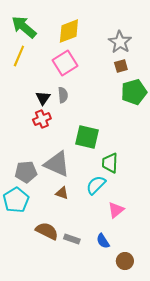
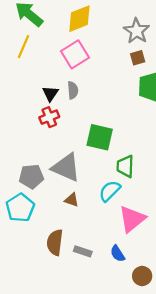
pink triangle: (116, 210) -> (132, 219), size x1.5
brown semicircle: (47, 231) -> (55, 242), turned -110

